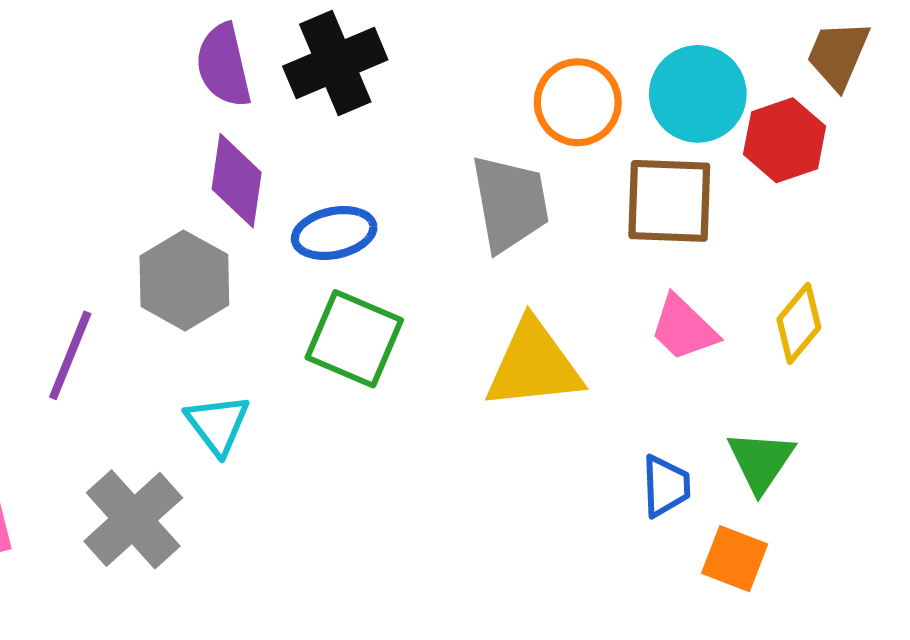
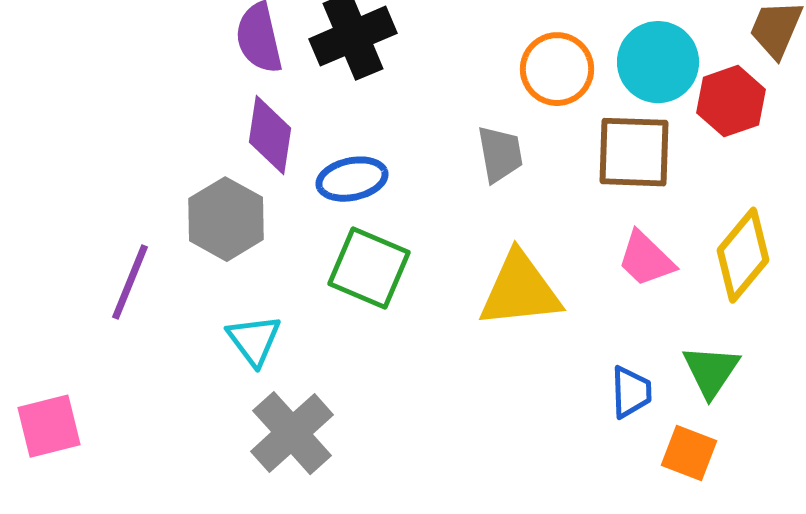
gray trapezoid: (510, 203) -> (500, 154), size x0.7
yellow diamond: (799, 323) -> (743, 255), size x1.4
gray cross: (133, 519) -> (292, 433), moved

